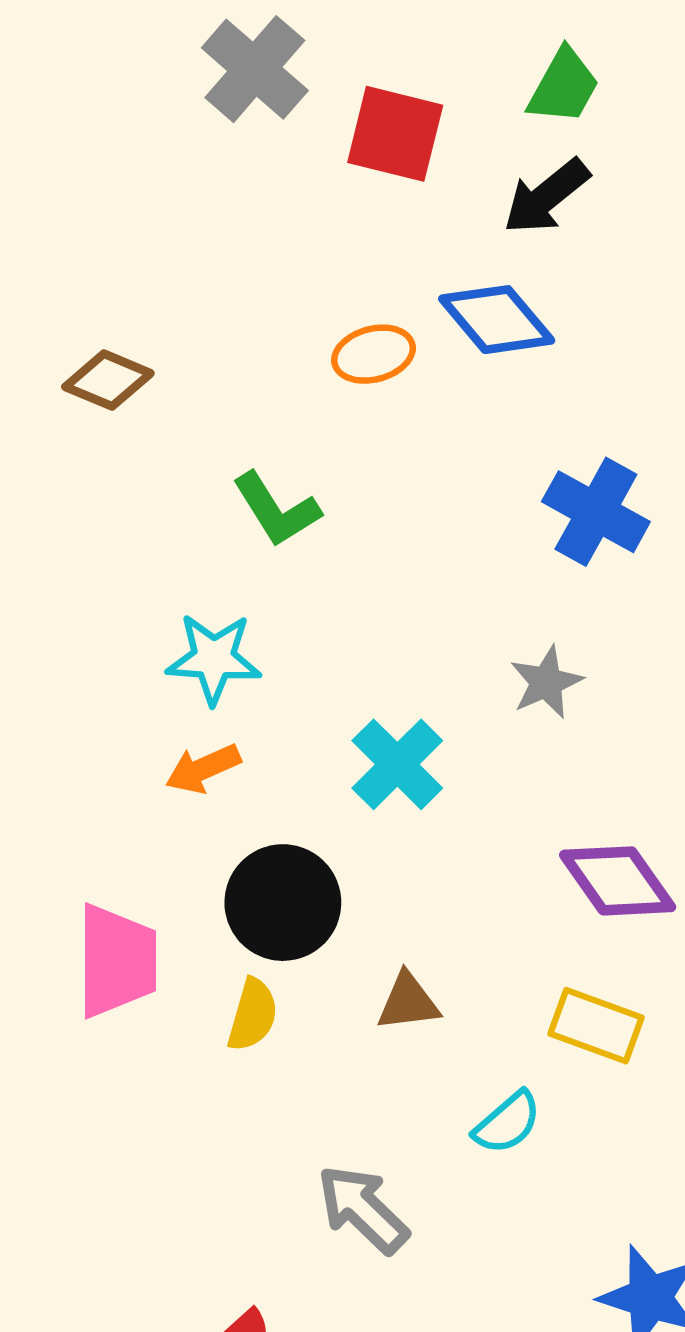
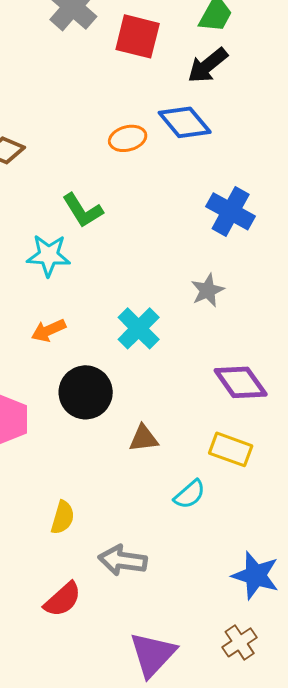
cyan star: (214, 659) -> (49, 255), moved
yellow semicircle: (253, 1015) -> (63, 517), moved
gray arrow: (363, 1209) -> (123, 560), moved, turned -36

